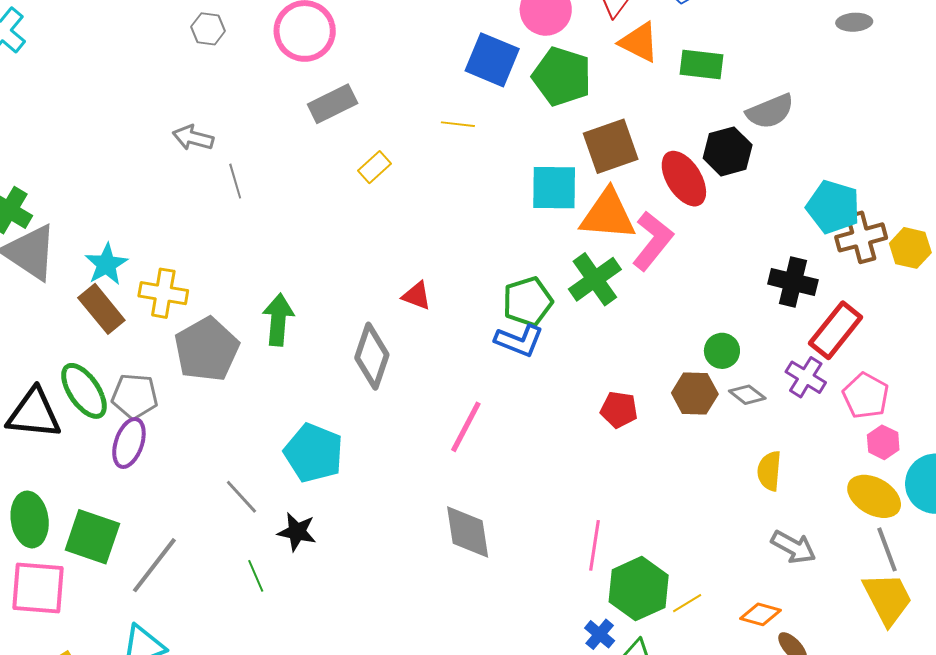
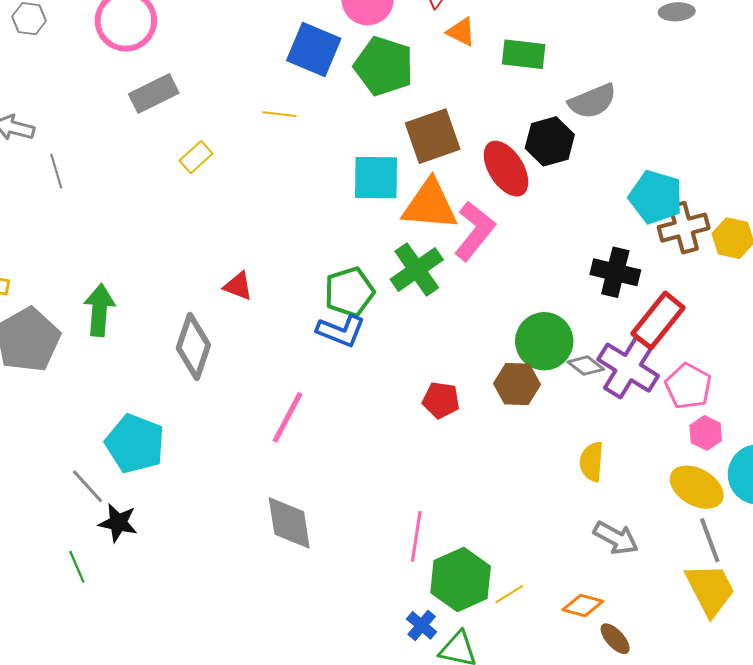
orange triangle: (639, 42) -> (461, 32), size x0.7
green circle: (722, 351) -> (544, 341), size x1.6
purple cross: (806, 377) -> (628, 368), size x1.5
gray diamond: (747, 395) -> (586, 366), moved
gray line: (241, 497) -> (88, 486), moved

